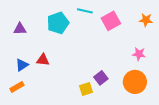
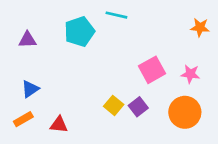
pink square: (111, 21) -> (152, 70), moved
red triangle: (43, 60) -> (59, 125), moved
yellow square: (86, 89) -> (114, 105), moved, turned -32

